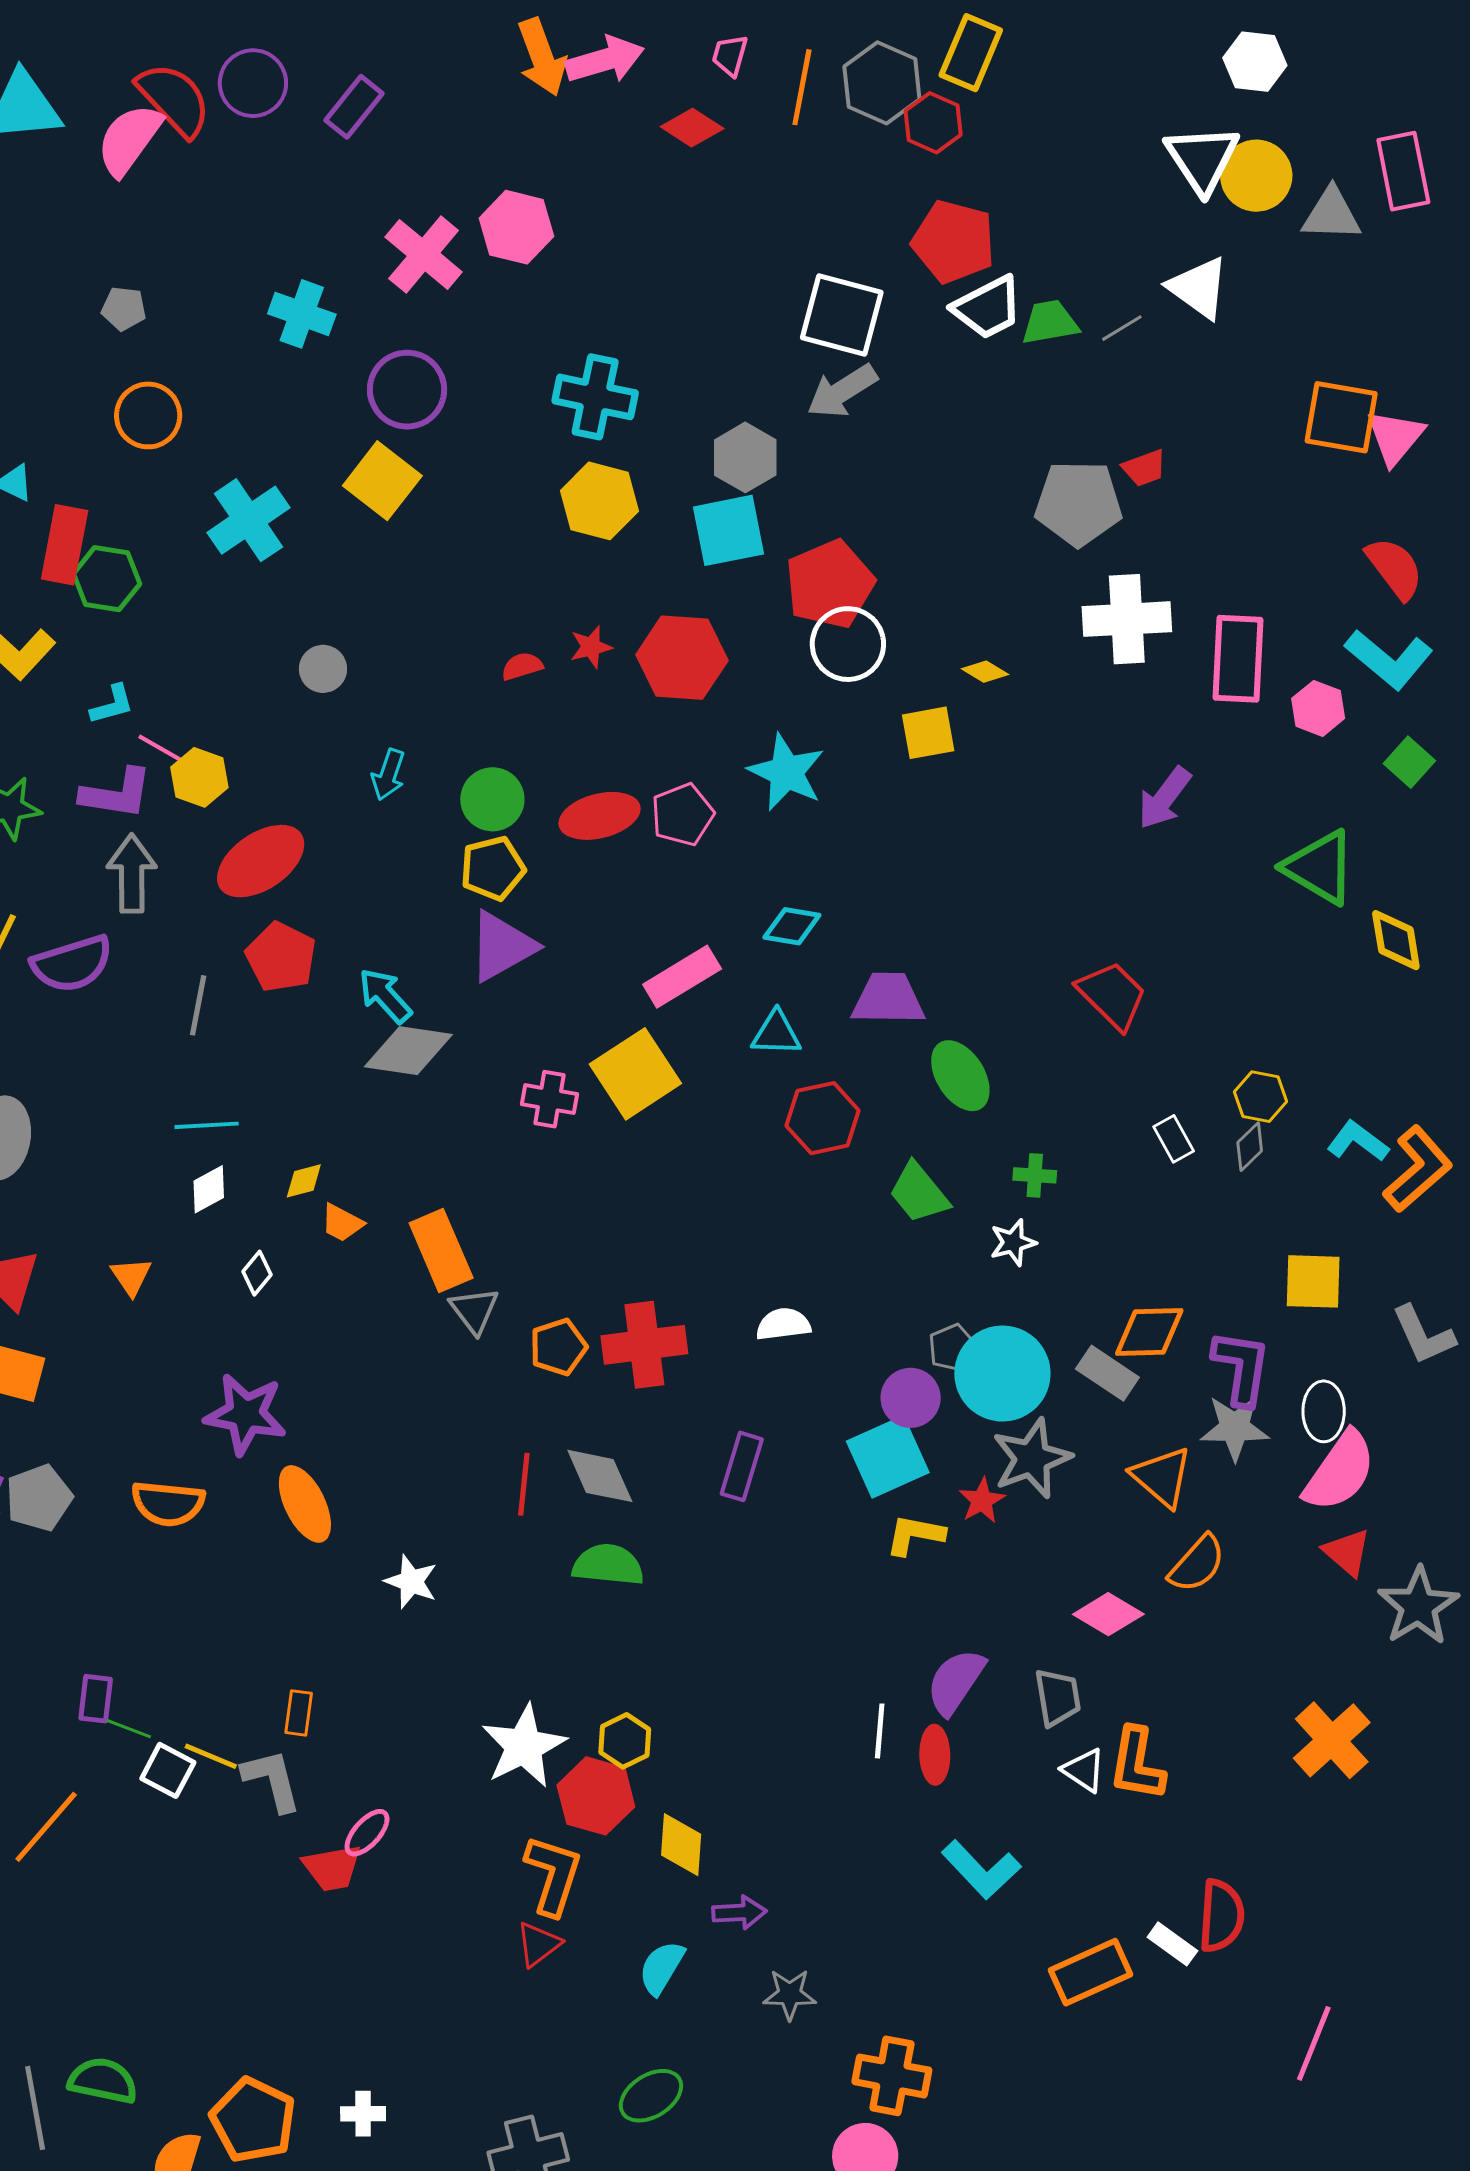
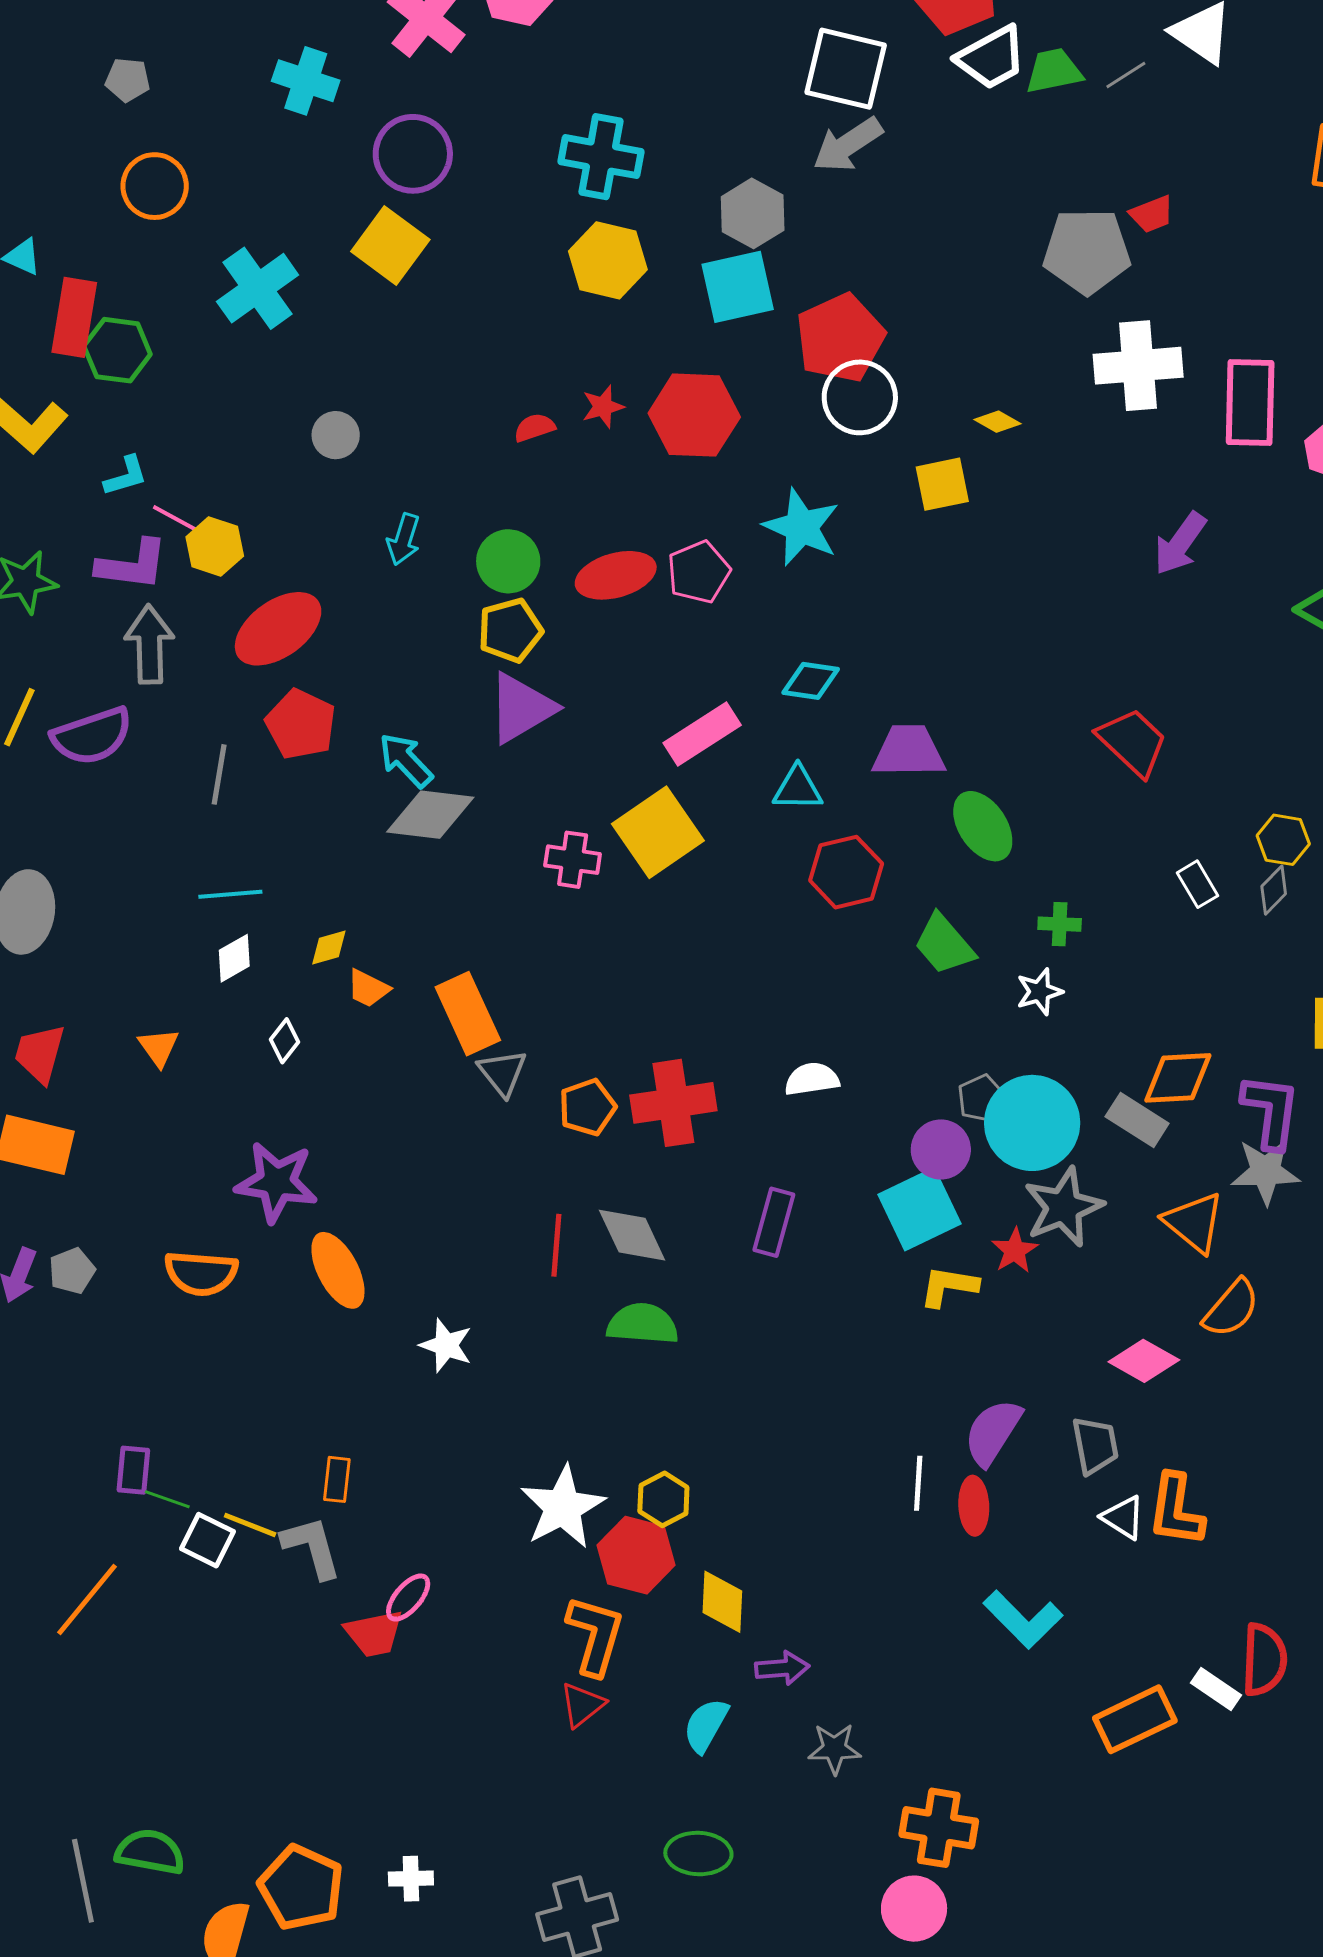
gray pentagon: (39, 1498) -> (72, 1271), size x0.7
green ellipse: (651, 2096) -> (698, 1854), turned 36

